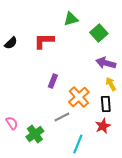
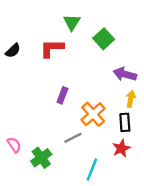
green triangle: (71, 19) -> (72, 22), moved, turned -42
green square: (99, 33) -> (104, 39), moved
yellow arrow: (111, 84) -> (131, 99), turned 40

